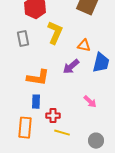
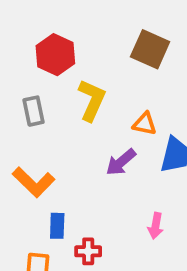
orange L-shape: (38, 78) -> (34, 182), moved, turned 35
pink arrow: (90, 102) -> (156, 226), turned 56

